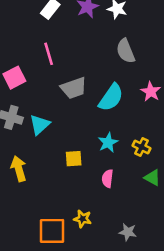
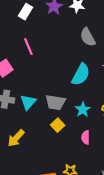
gray trapezoid: (74, 88) -> (55, 102), moved, turned 35
yellow square: (74, 159) -> (58, 125), turned -32
yellow arrow: (19, 169) -> (16, 138), turned -114

